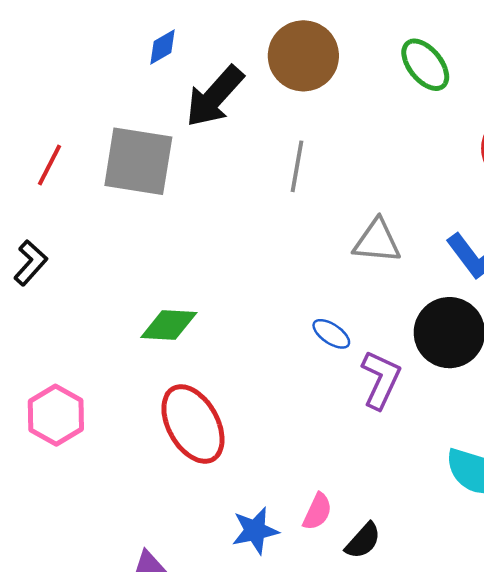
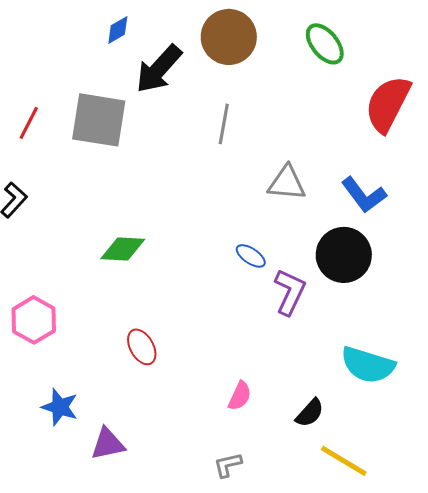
red ellipse: (193, 424) -> (142, 347), moved, size x0.6
blue star: (255, 531) -> (60, 407), moved, turned 30
black semicircle: (363, 541) -> (310, 413), moved

